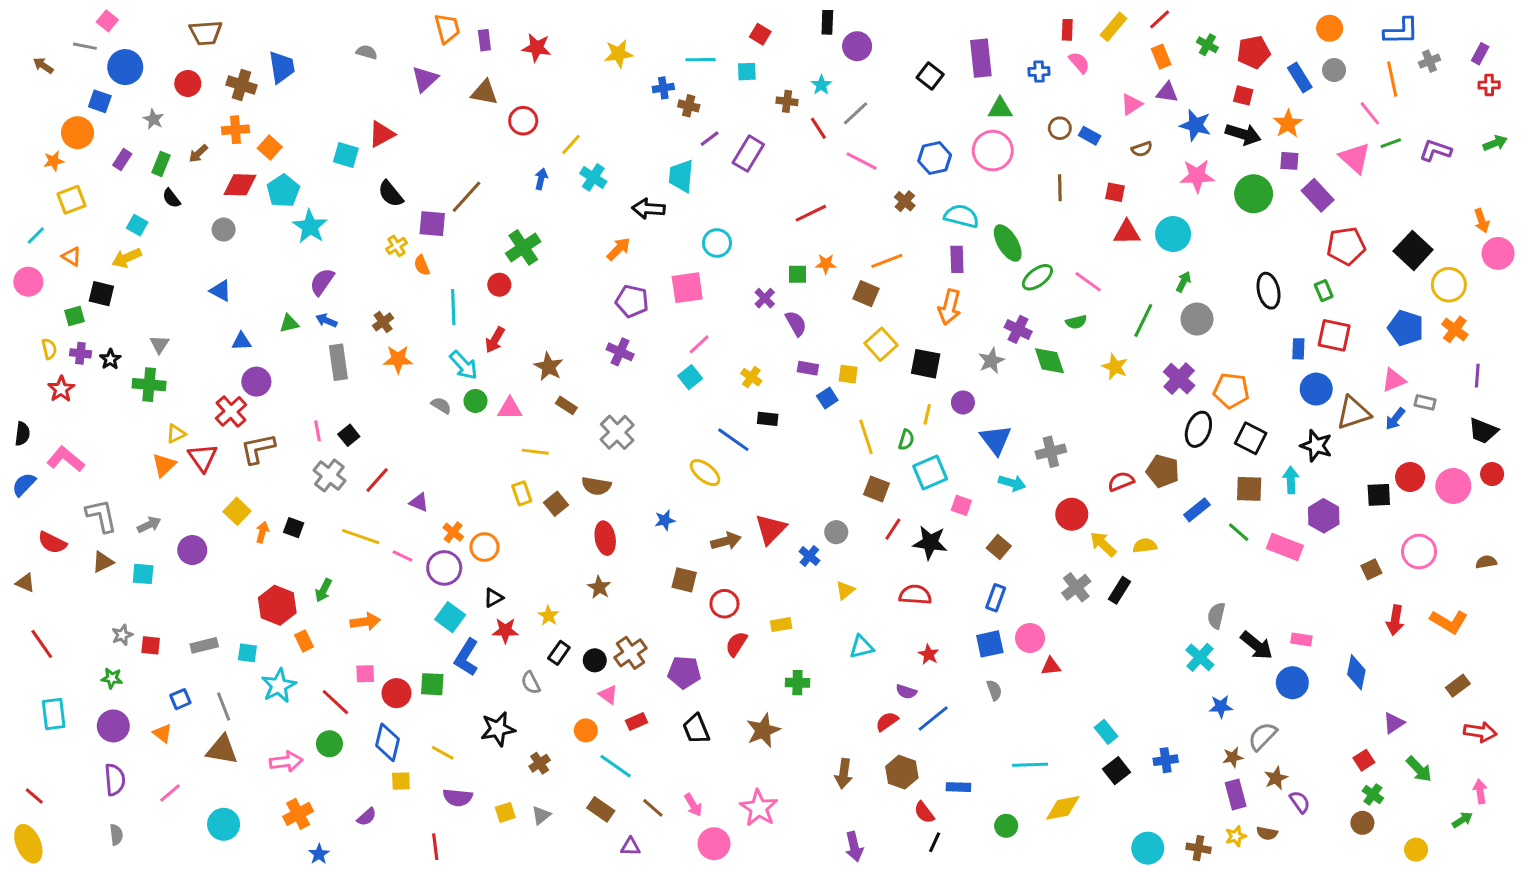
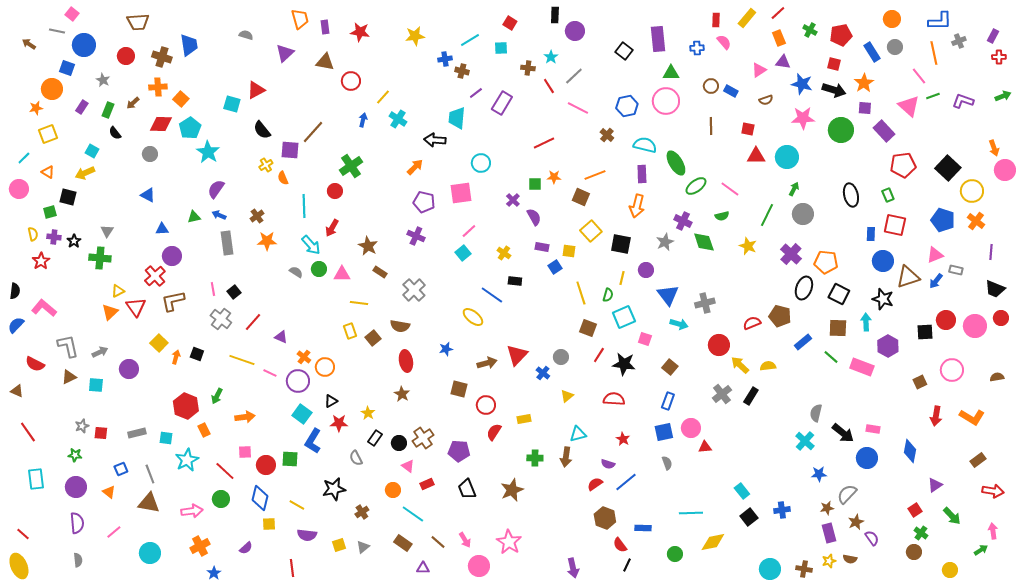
cyan line: (701, 60) -> (470, 40), turned -30
brown arrow: (844, 774) -> (566, 457), moved

